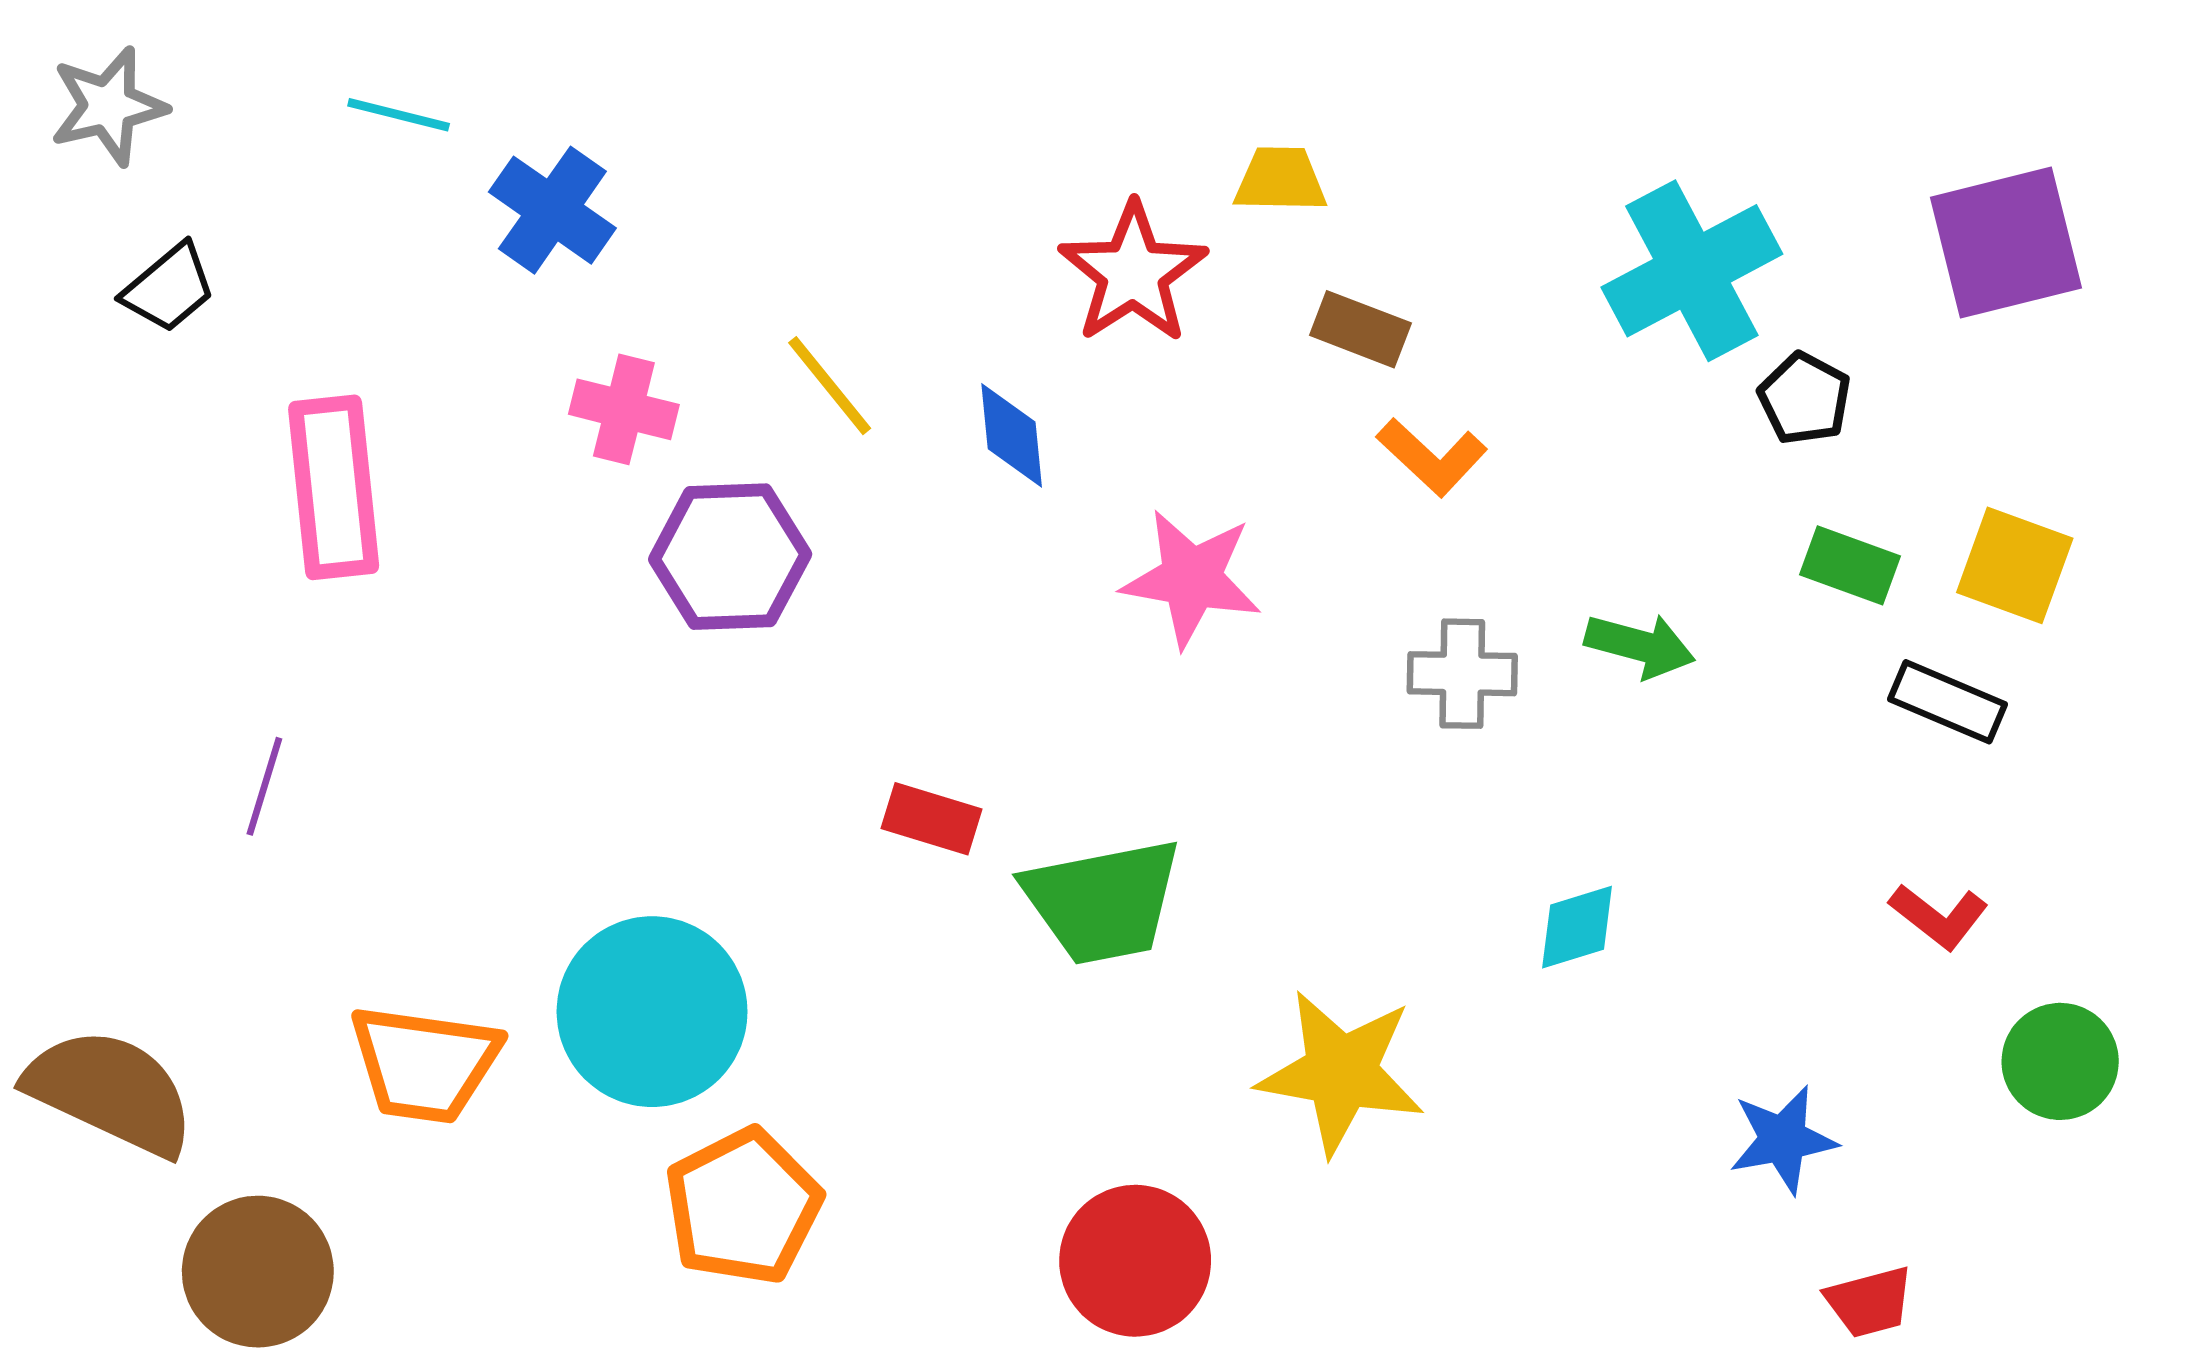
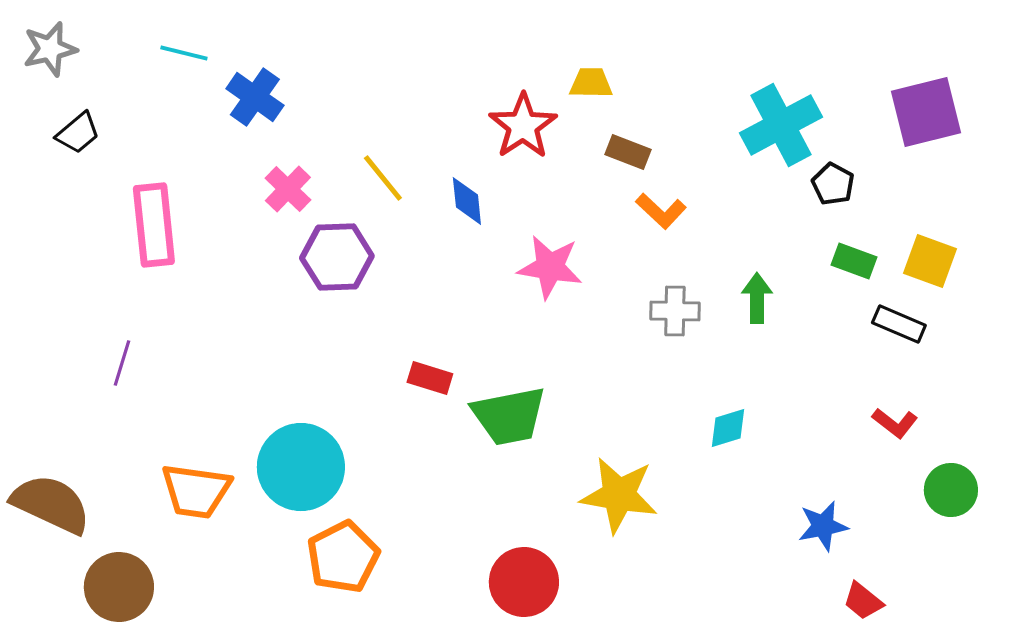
pink cross: (624, 409) -> (288, 189), turned 30
green arrow: (1640, 646) -> (757, 298), turned -105
red trapezoid: (1870, 1302) -> (863, 601), turned 54

